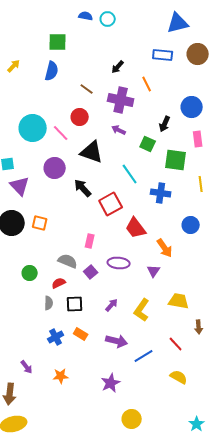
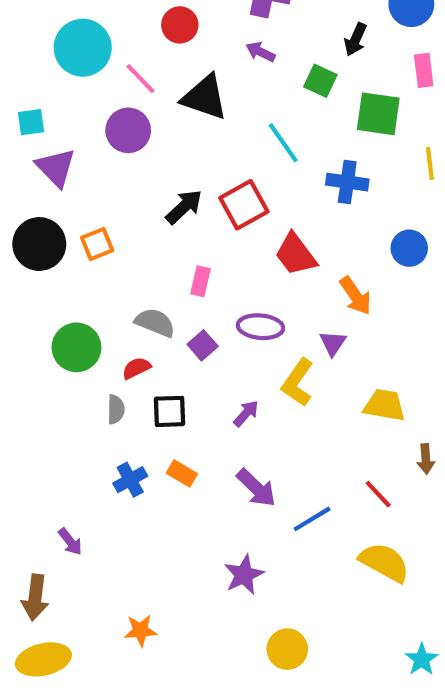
pink line: (61, 133) -> (141, 79), moved
black arrow: (83, 188) -> (184, 207), moved, turned 90
orange square: (40, 223) -> (97, 244), turned -35
green circle: (30, 273) -> (76, 347), size x1.5
yellow L-shape: (142, 310) -> (298, 382), moved
purple arrow: (117, 341) -> (256, 488), turned 30
orange star: (61, 376) -> (141, 631), moved
yellow semicircle: (179, 377) -> (384, 562), size x1.4

